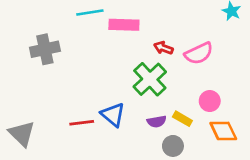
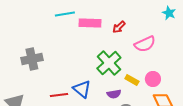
red arrow: (163, 48) -> (119, 27), moved, turned -64
gray cross: (45, 49) -> (32, 59), moved
yellow rectangle: (182, 119) -> (132, 80), moved

